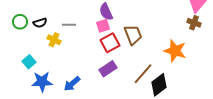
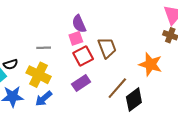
black semicircle: (40, 23) -> (10, 64), moved
gray line: (69, 25) -> (44, 48), moved
yellow cross: (54, 40) -> (39, 75), moved, size x1.6

